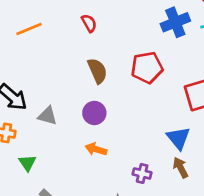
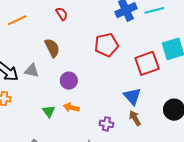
brown semicircle: (97, 71) -> (52, 48), moved
gray triangle: (47, 116) -> (32, 71), moved
green triangle: (27, 163) -> (49, 111), moved

